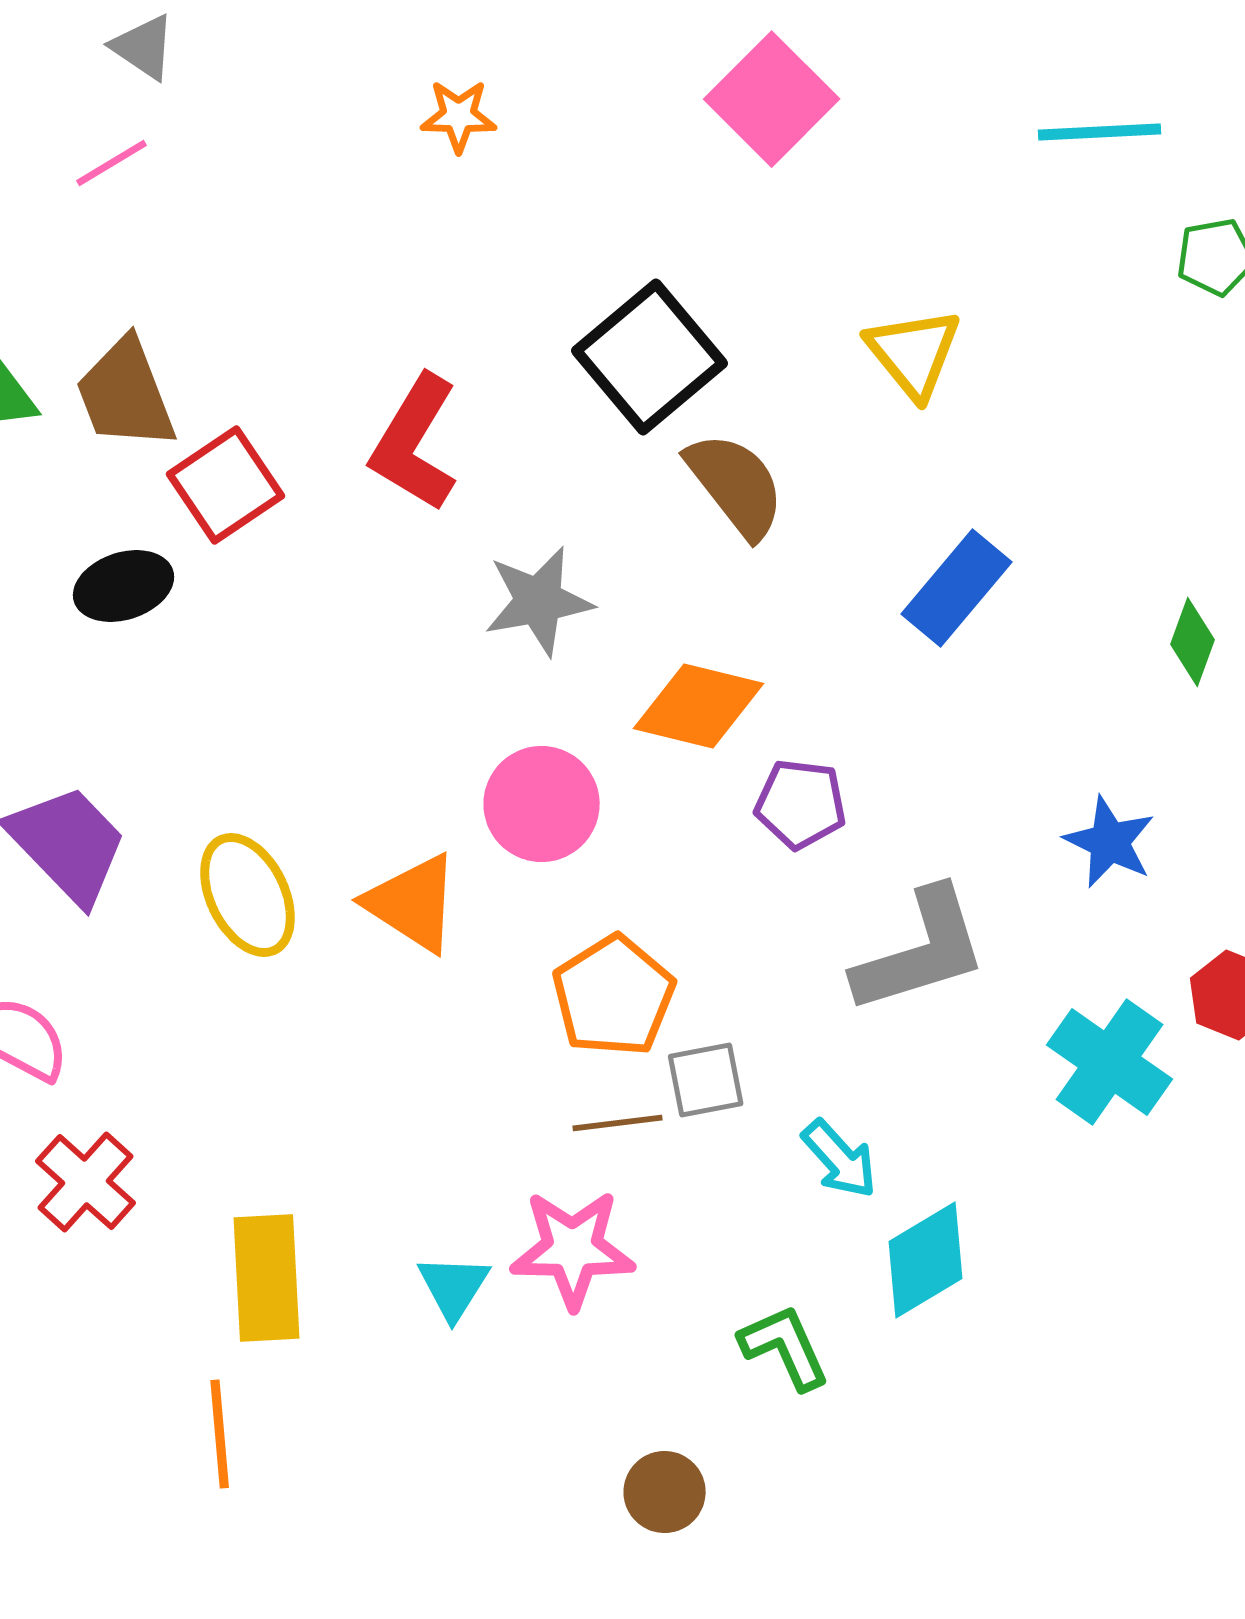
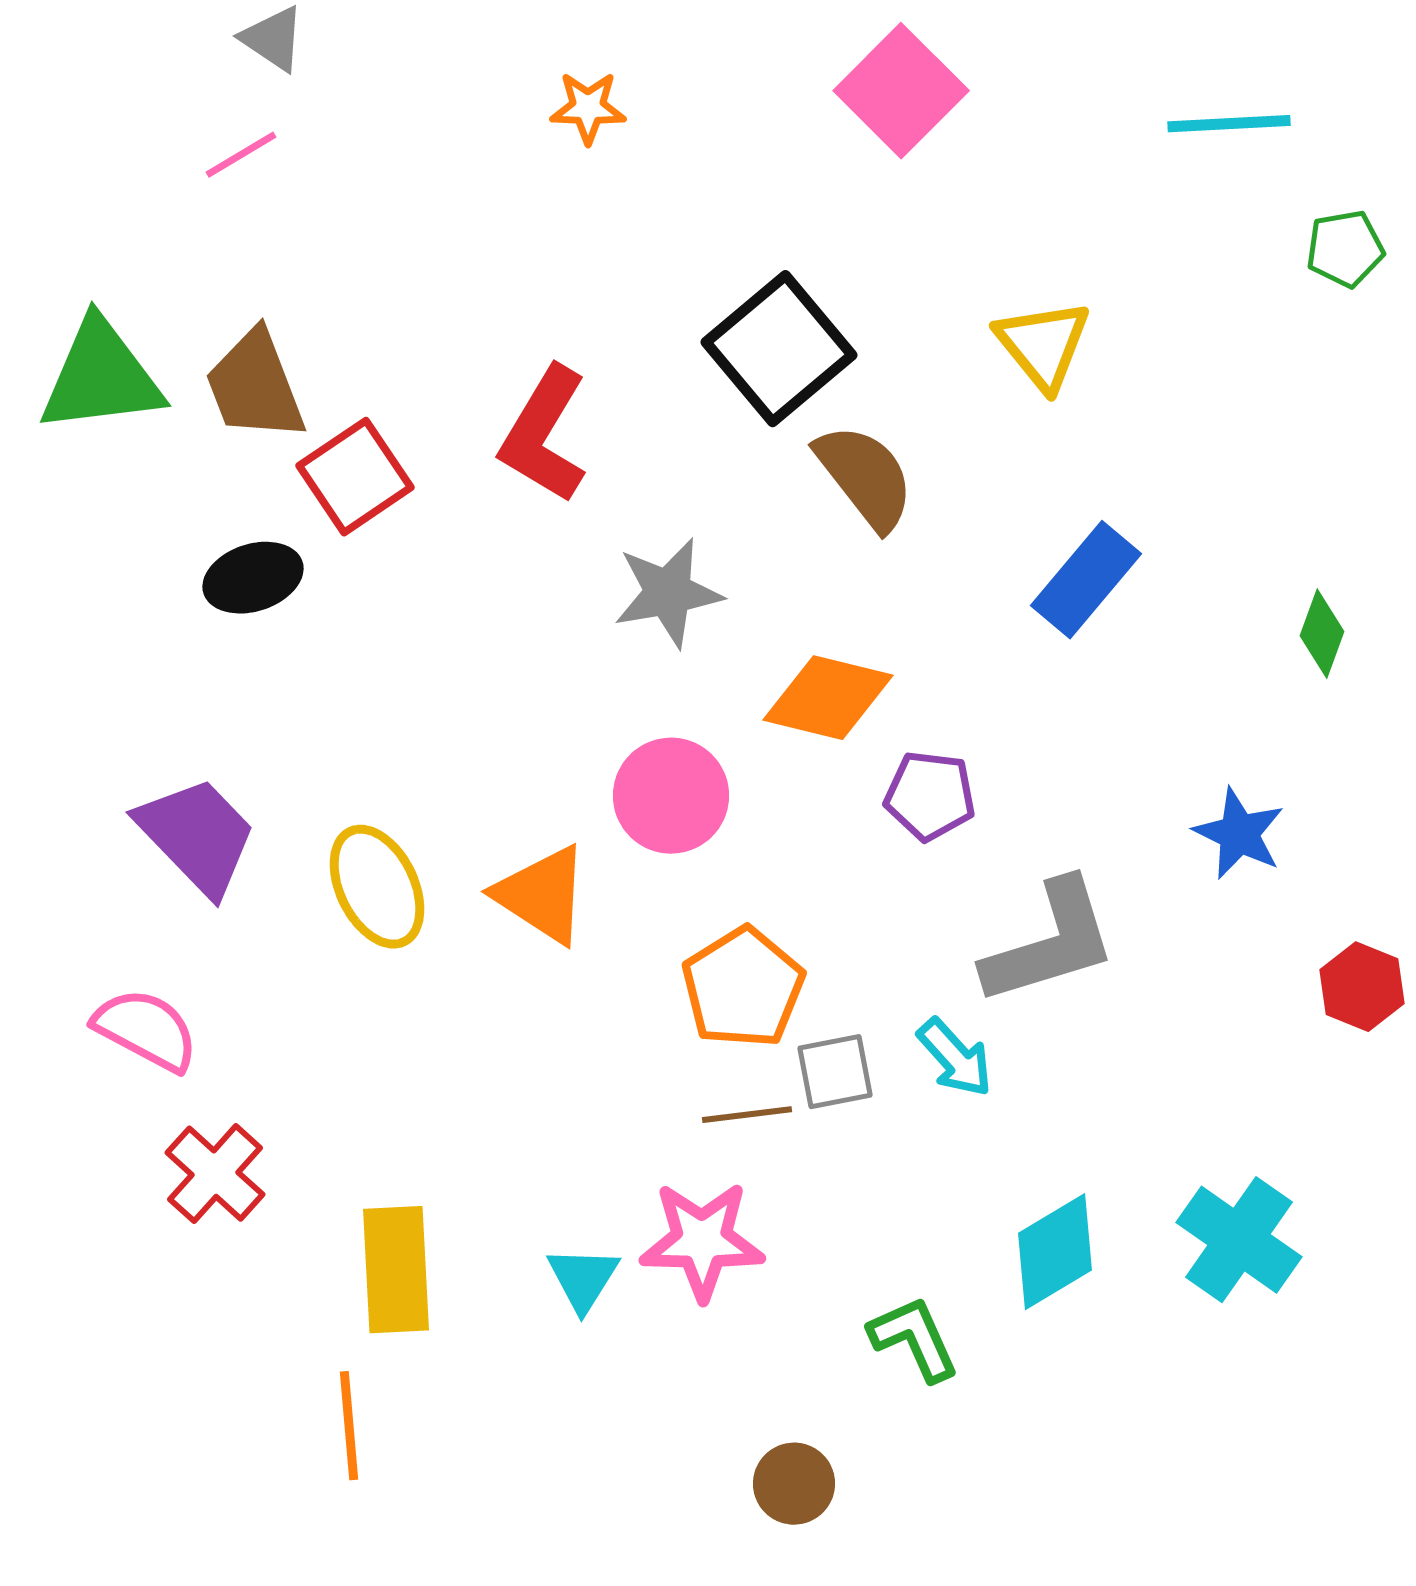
cyan cross: (1110, 1062) -> (1239, 1240), moved
cyan arrow: (840, 1159) -> (955, 1058), moved

